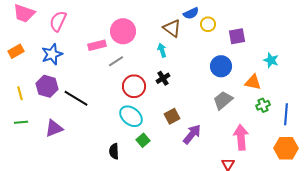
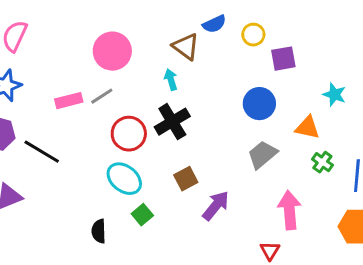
yellow circle: (208, 24) -> (253, 35), moved
pink rectangle: (97, 45) -> (69, 101), moved
black cross: (163, 78) -> (172, 122), size x1.6
green cross: (263, 105) -> (322, 162), turned -32

